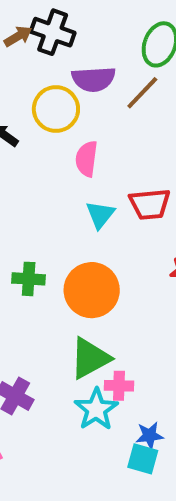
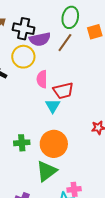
black cross: (53, 32) -> (24, 29), moved
red trapezoid: (150, 204) -> (63, 91), moved
green triangle: (90, 358) -> (47, 171), moved

